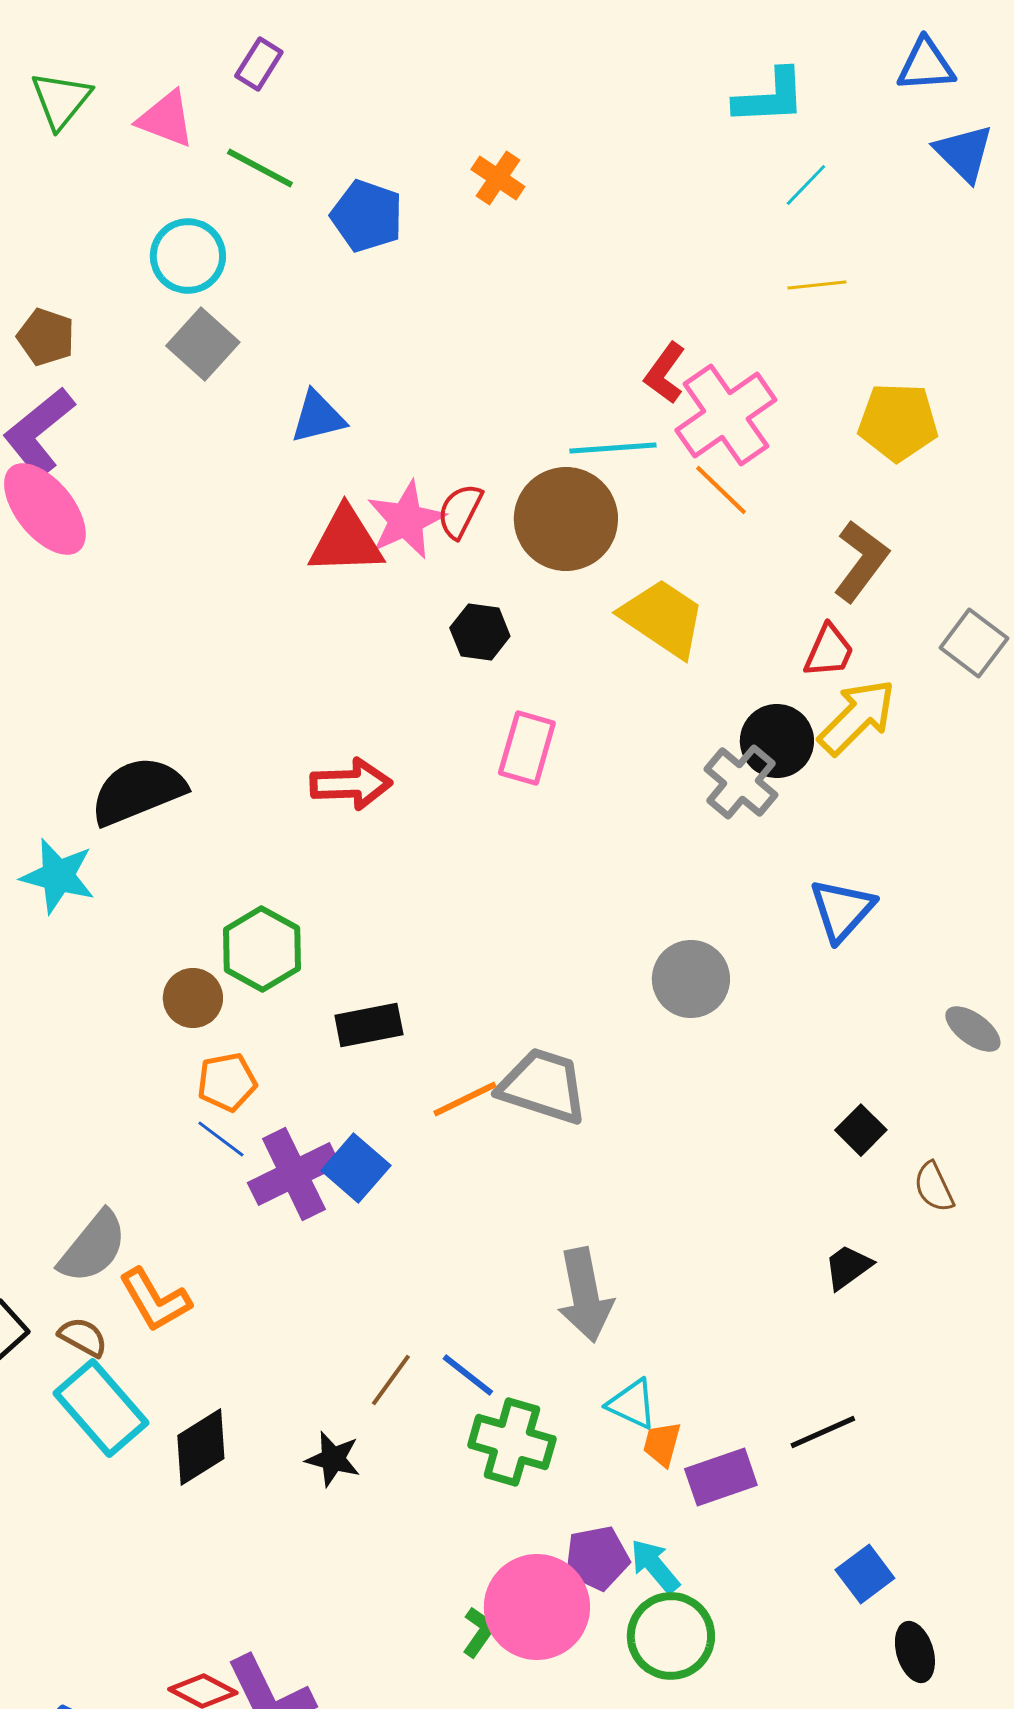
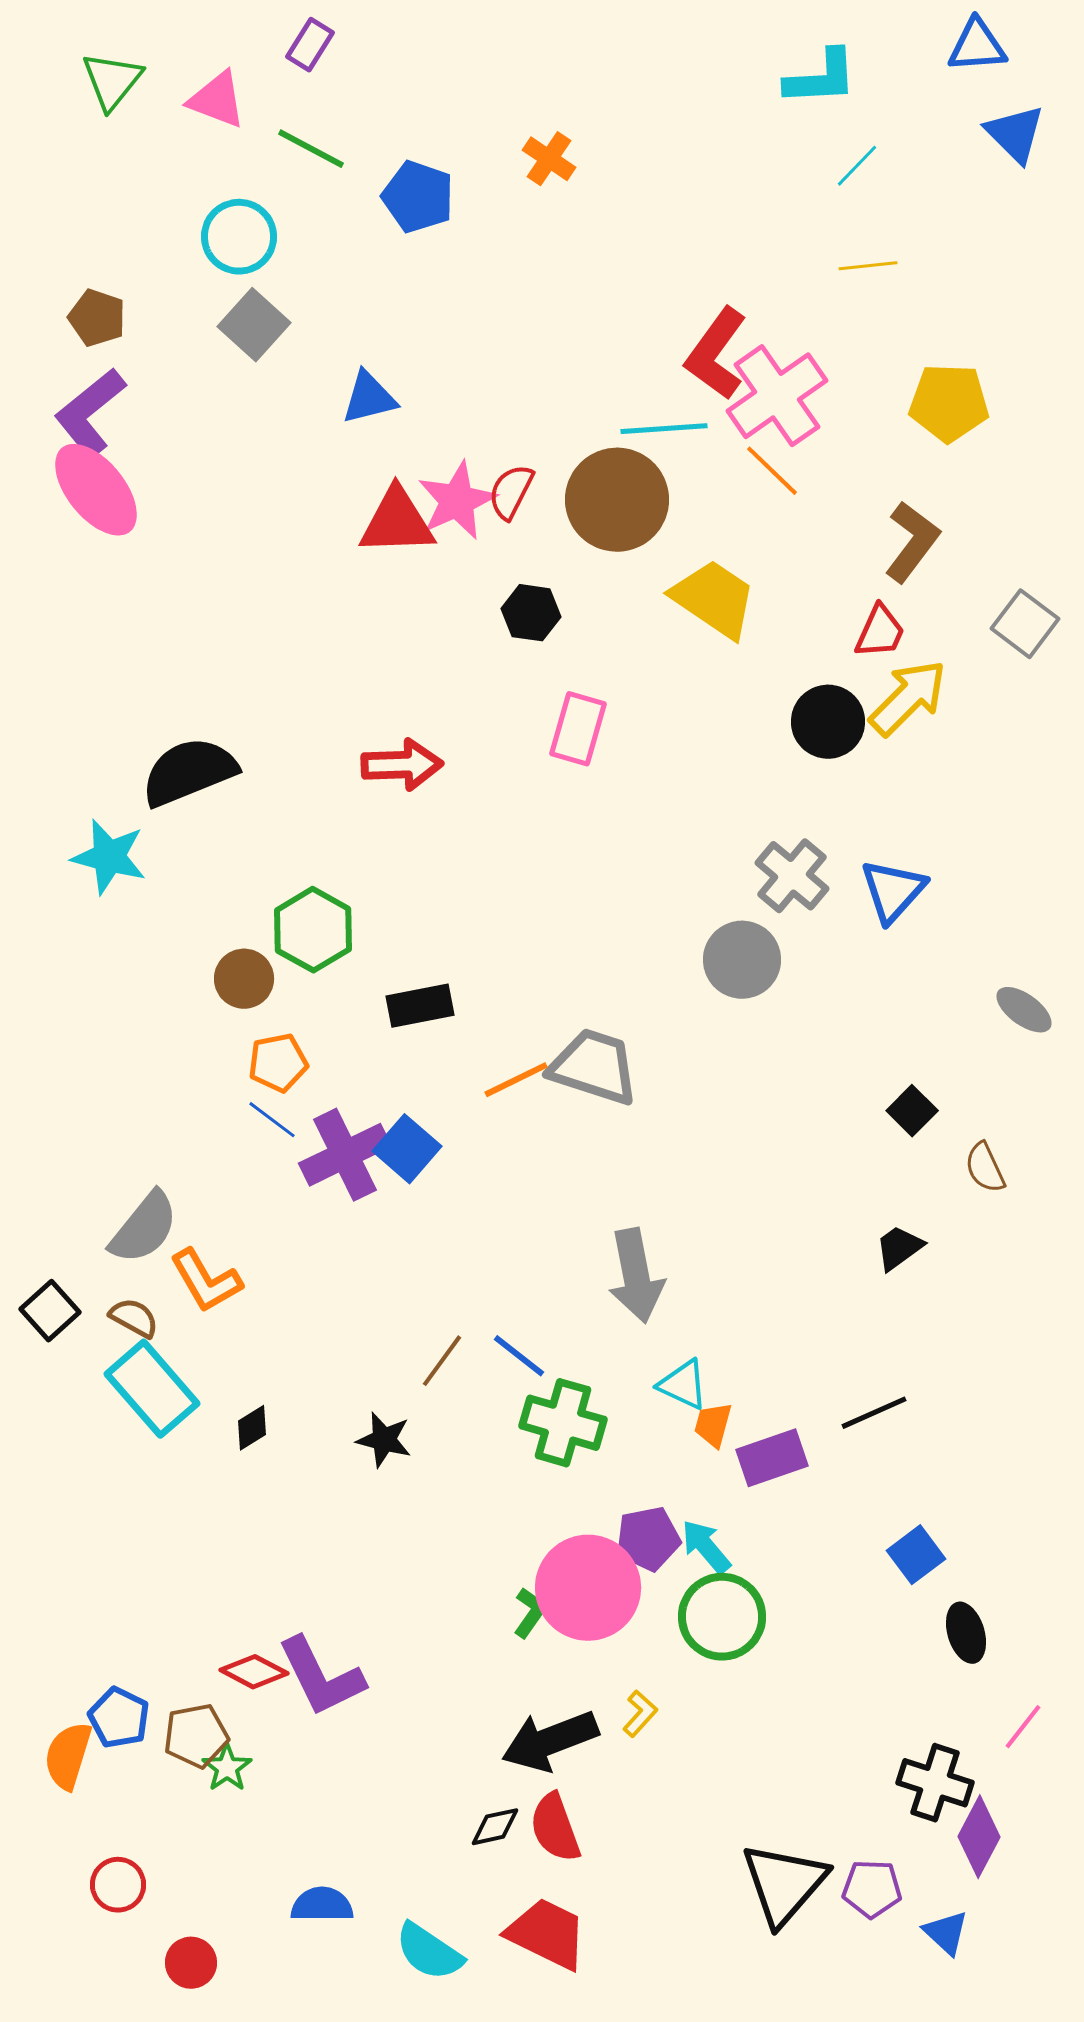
red L-shape: (665, 373) -> (716, 354), size x1.5
gray cross: (741, 782) -> (792, 876), moved
black diamond: (201, 1447) -> (252, 1428), size x0.6

